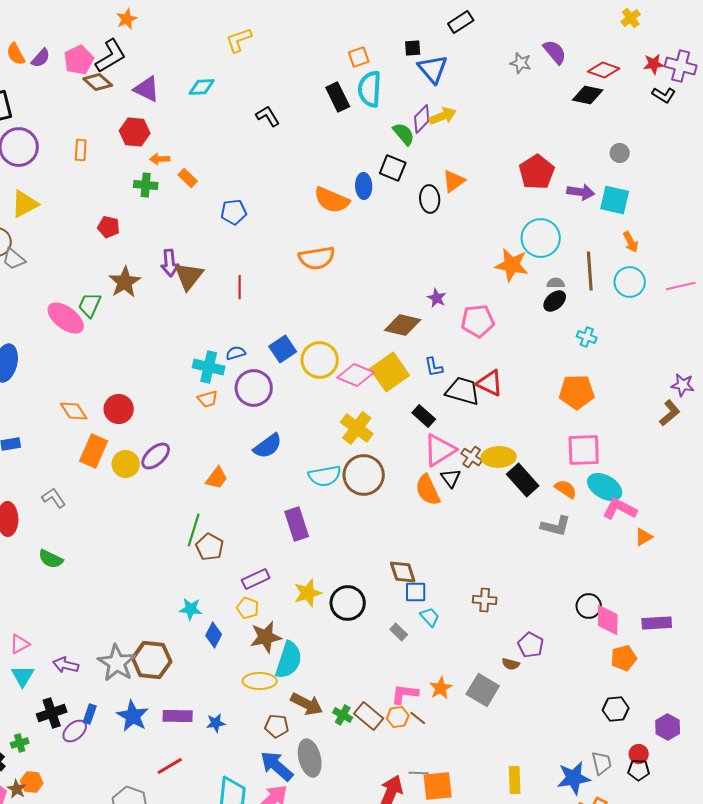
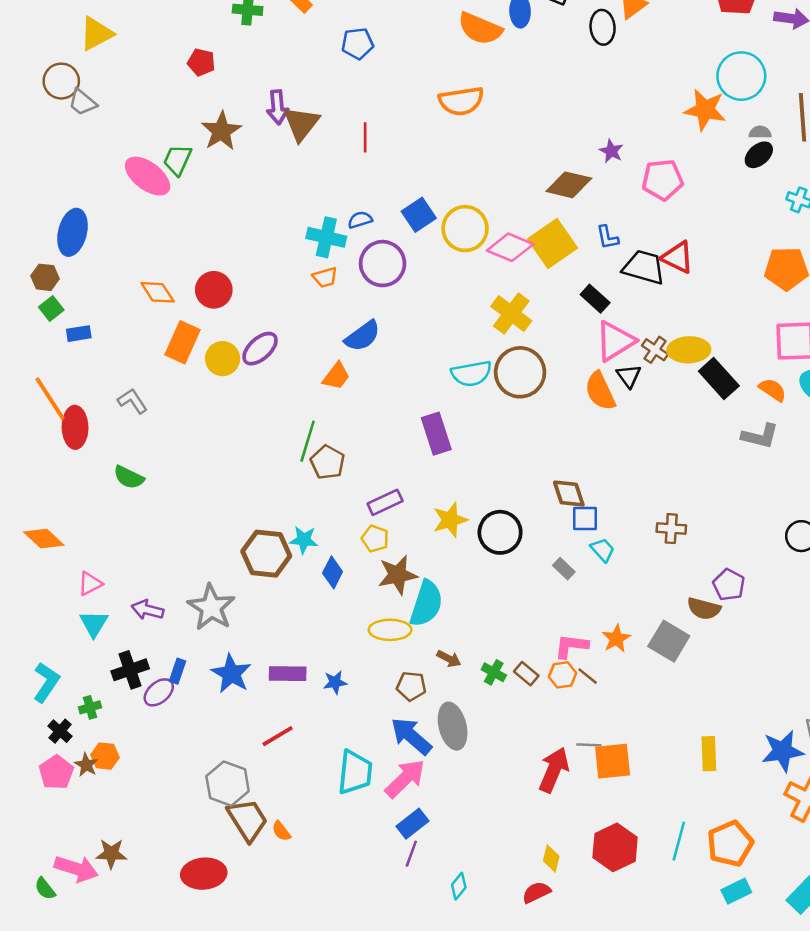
blue semicircle: (268, 446) -> (363, 336), moved
brown hexagon: (152, 660) -> (266, 554), moved
brown semicircle: (511, 664) -> (704, 609), size x1.5
brown arrow: (307, 704) -> (449, 659), size x0.6
brown rectangle: (369, 716) -> (526, 674), size x0.7

